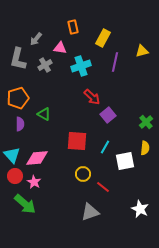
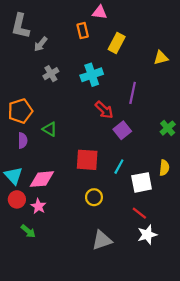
pink triangle: (60, 48) -> (100, 12), moved
gray L-shape: (18, 59) -> (20, 26), moved
purple line: (115, 62) -> (133, 93), moved
green cross: (146, 122) -> (168, 128), moved
red line: (103, 187) -> (139, 213), moved
green arrow: (25, 204) -> (28, 231), size x0.6
white star: (140, 209) -> (147, 235), moved, turned 30

